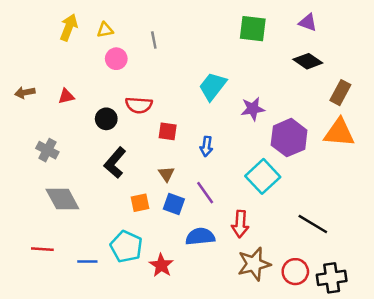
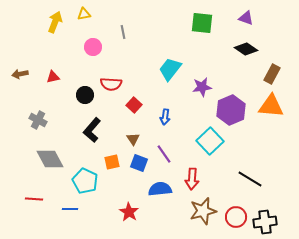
yellow triangle: (105, 30) -> (84, 14), moved
red square: (168, 131) -> (134, 105), turned 35
cyan pentagon: (126, 247) -> (85, 181), moved

